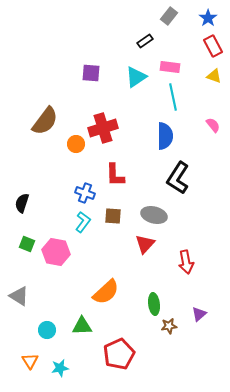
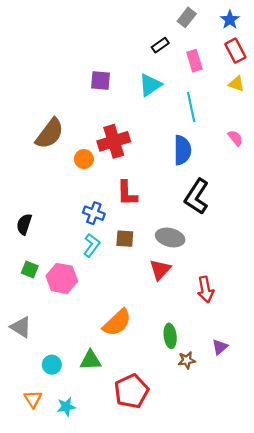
pink rectangle: (170, 67) -> (194, 61), moved, turned 66

